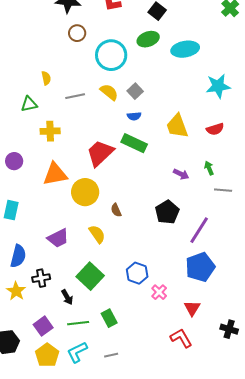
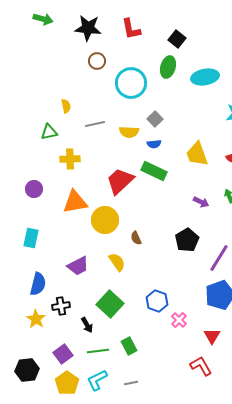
green ellipse: (148, 39) -> (168, 67), turned -55
yellow semicircle: (109, 92) -> (129, 132), moved, turned 144

